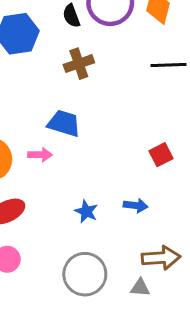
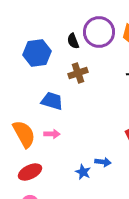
blue trapezoid: (64, 123) -> (52, 101), moved
blue arrow: (136, 205) -> (103, 162), moved

